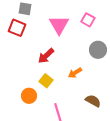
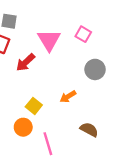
red arrow: (46, 56) -> (26, 62), moved
orange circle: (29, 96) -> (23, 127), moved

